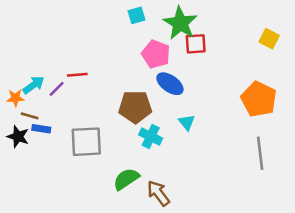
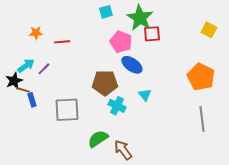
red line: (77, 75) -> (62, 42), moved
orange star: (15, 98) -> (36, 33), moved
blue rectangle: (41, 129) -> (32, 100), turned 64
black star: (18, 137) -> (14, 81), moved, turned 30

